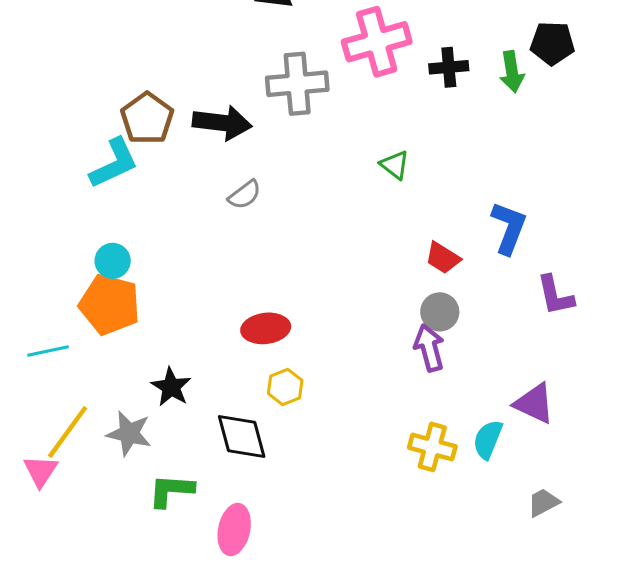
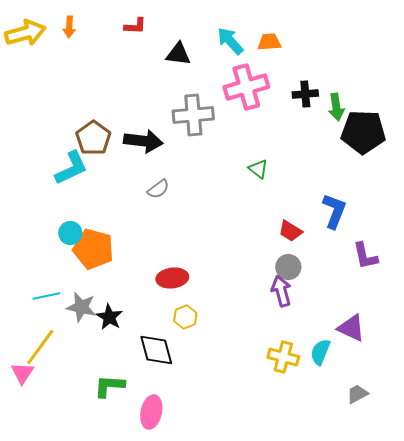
black pentagon: (552, 43) -> (363, 132), moved, size x1.5
black cross: (449, 67) -> (305, 94), moved
orange pentagon: (110, 304) -> (93, 249), moved
cyan line: (48, 351) -> (46, 296), moved
gray star: (129, 433) -> (81, 307), moved

